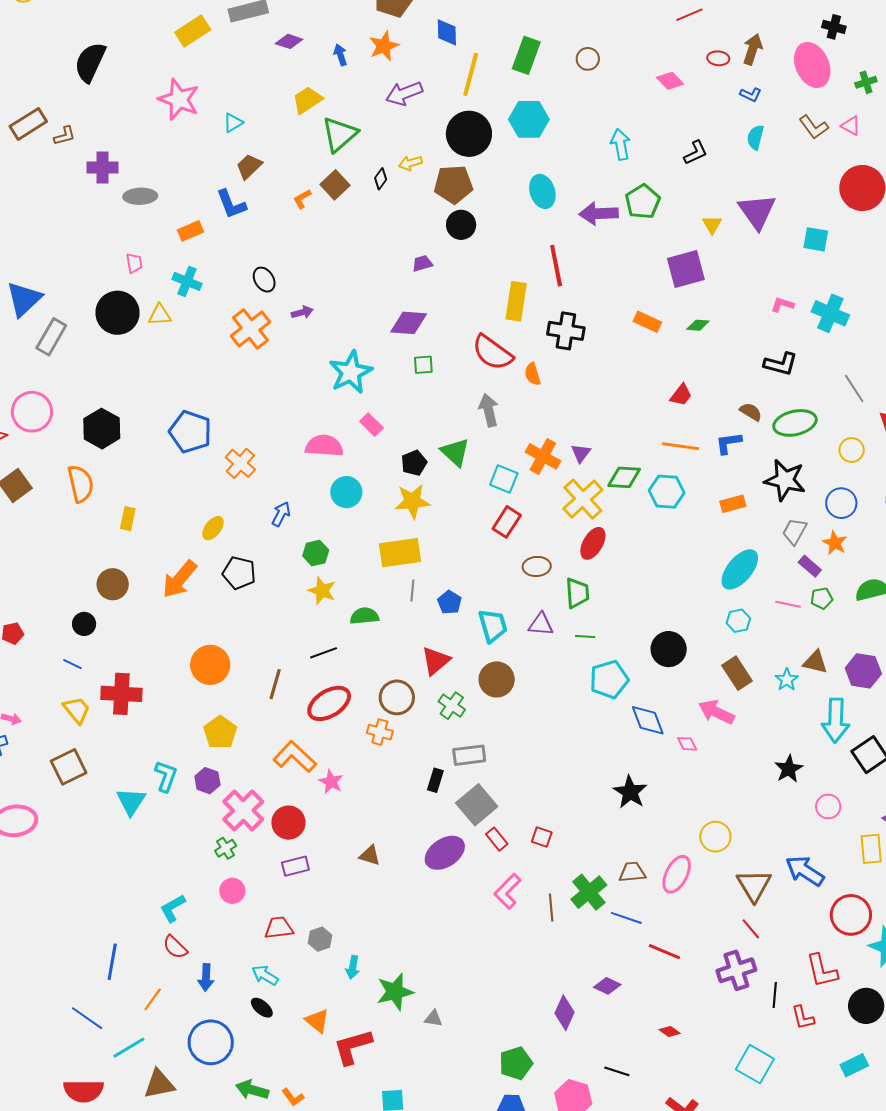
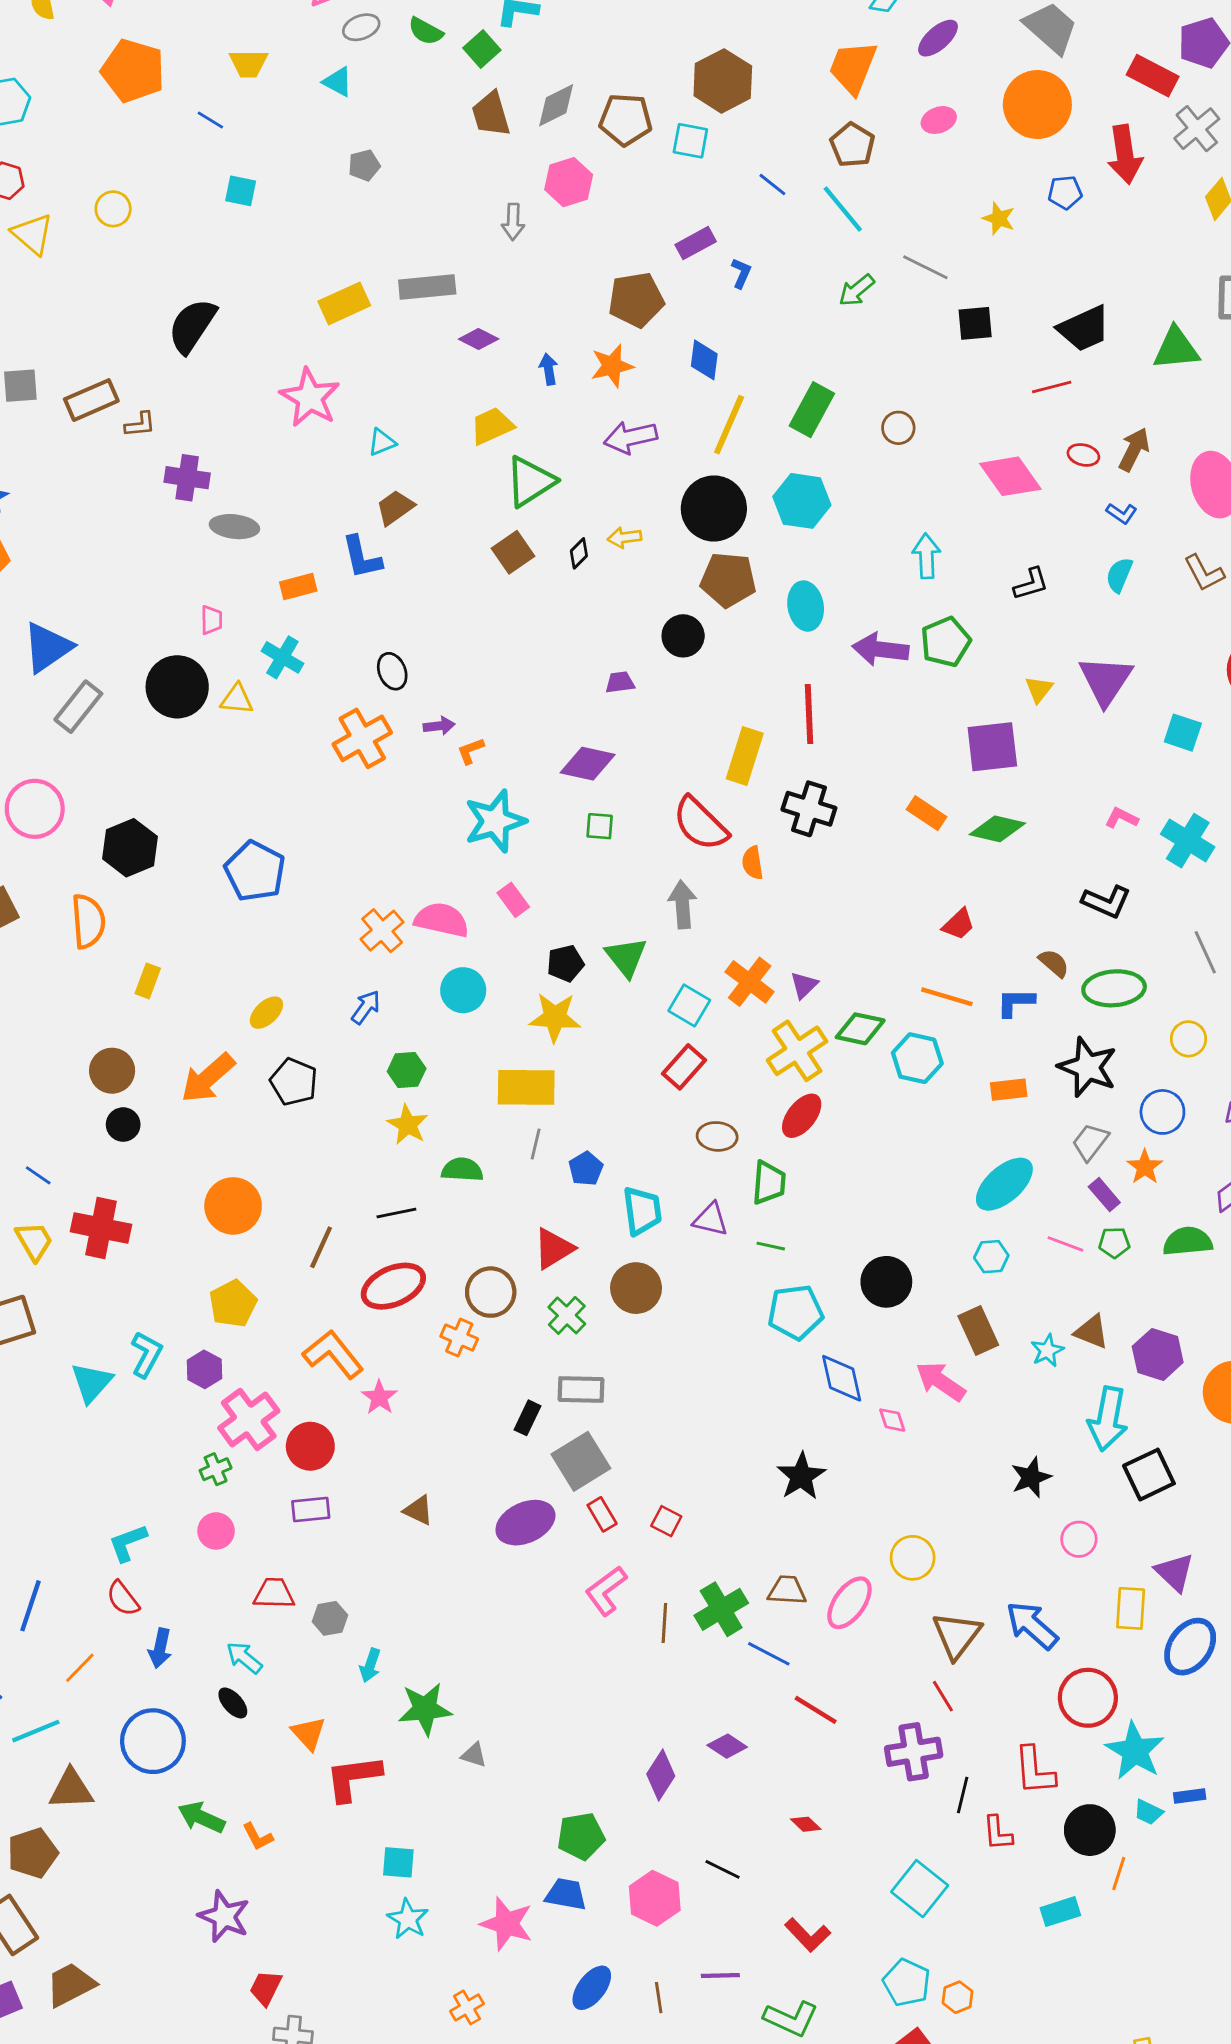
pink diamond: (670, 81) -> (1010, 476), size x1.6
brown pentagon: (453, 184) -> (728, 580), moved
orange L-shape: (302, 199) -> (471, 751), moved
green diamond: (698, 325) -> (997, 829), size x1.6
orange cross: (240, 463) -> (382, 931), moved
black circle: (84, 624) -> (123, 1125), moved

